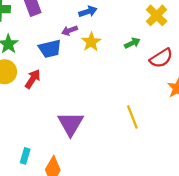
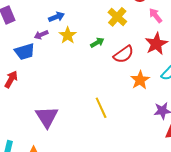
yellow star: (91, 42) -> (68, 35), moved

